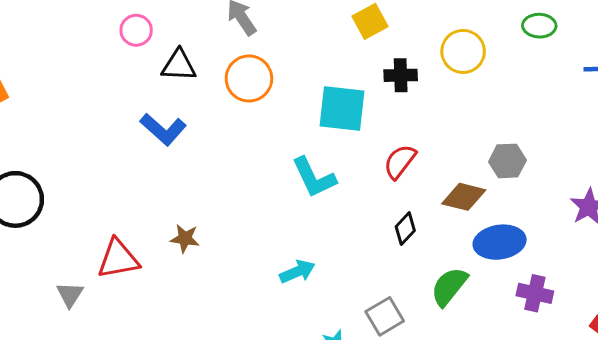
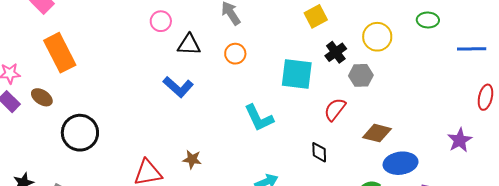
black cross: (401, 75) -> (336, 52), turned -35
orange circle: (249, 78) -> (235, 54), size x0.7
gray hexagon: (507, 161) -> (361, 75), moved
cyan L-shape: (314, 177) -> (259, 118), moved
black diamond: (405, 229) -> (319, 152), moved, turned -45

